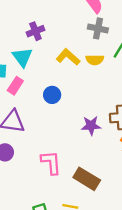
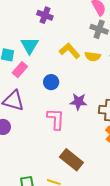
purple cross: (35, 31) -> (45, 15), moved, turned 35
purple star: (91, 126) -> (78, 102), moved
pink L-shape: (51, 162) -> (56, 119), moved

